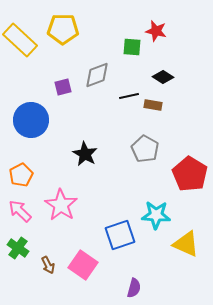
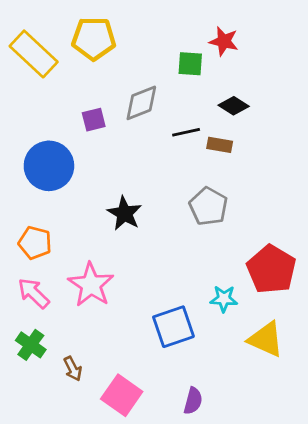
red pentagon: (190, 174) -> (271, 269), moved
orange pentagon: (21, 175) -> (35, 243), turned -30
cyan star: (156, 215) -> (224, 299), size x0.7
pink square: (83, 265) -> (122, 395), moved

